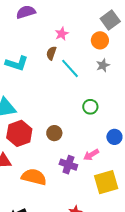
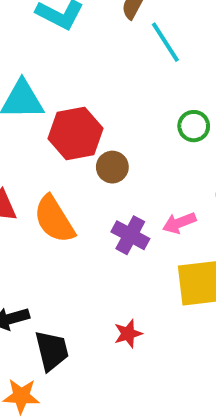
red hexagon: (19, 133) -> (75, 134), moved
orange semicircle: (34, 177) -> (54, 219), moved, turned -145

